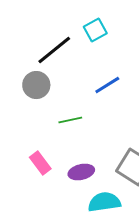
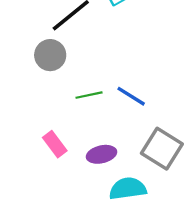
blue line: (107, 85) -> (131, 96), moved, turned 64

